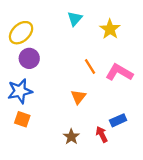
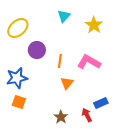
purple circle: (29, 58) -> (37, 50), moved
orange line: (90, 67) -> (60, 61), moved, turned 40
pink L-shape: (119, 72) -> (89, 62), moved

